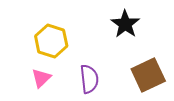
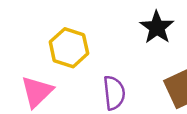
pink triangle: (41, 78) -> (37, 92), moved, size x1.4

